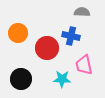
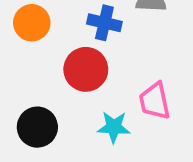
orange circle: (18, 33) -> (32, 23), moved
blue cross: (71, 36) -> (104, 23), moved

